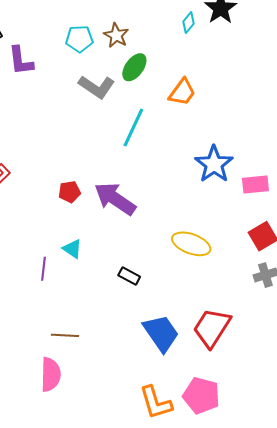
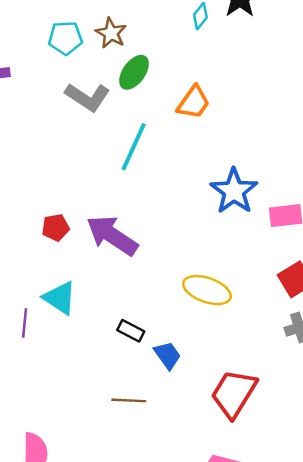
cyan triangle: (72, 249) -> (60, 298), size x1.4
blue trapezoid: (161, 333) -> (167, 355), moved, size x0.6
brown line: (65, 335) -> (129, 400), moved

